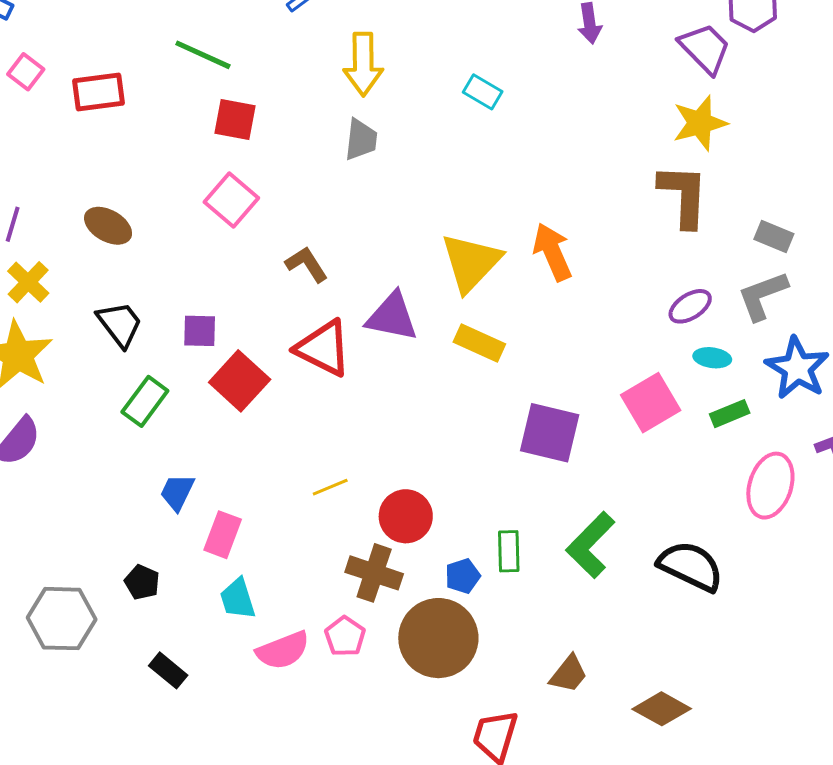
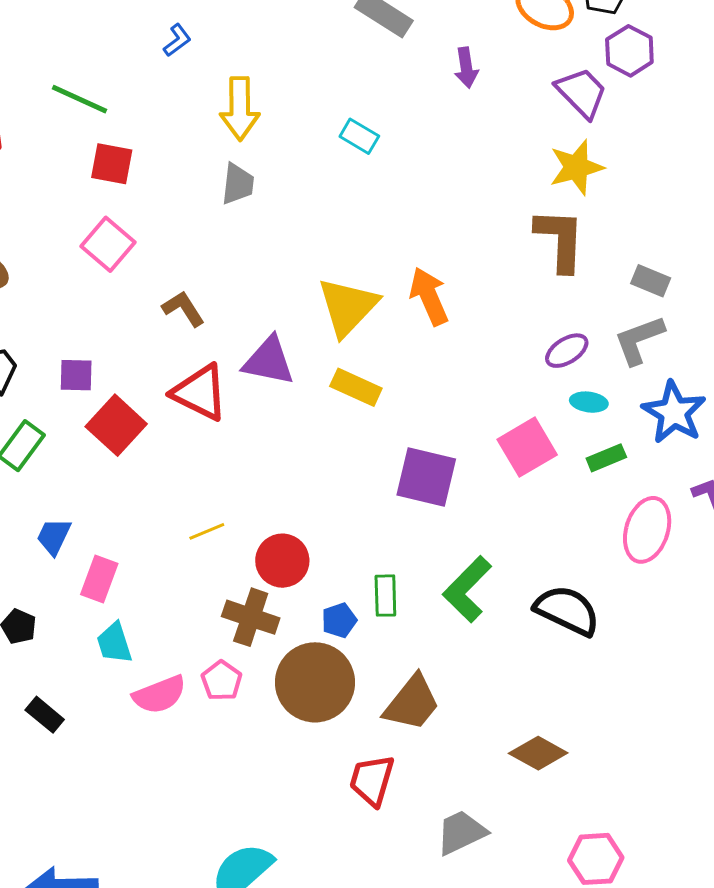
brown trapezoid: (569, 674) -> (412, 703), moved, size x1.5

